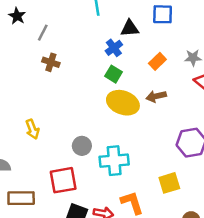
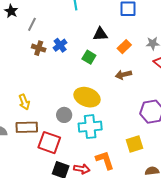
black triangle: (130, 28) -> (100, 34), moved
blue cross: (114, 48) -> (60, 45), moved
yellow ellipse: (123, 103) -> (87, 97), moved
red square: (63, 180) -> (49, 143), turned 30
brown rectangle: (21, 198) -> (27, 127), moved

